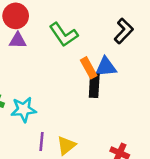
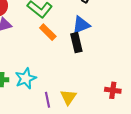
orange rectangle: (89, 68) -> (48, 32), moved

